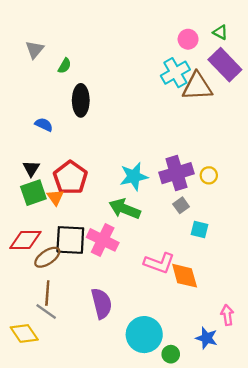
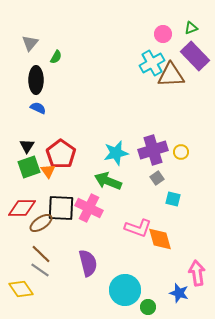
green triangle: (220, 32) -> (191, 28), turned -48
black ellipse: (81, 100) -> (36, 80), moved
brown line: (47, 293) -> (41, 254), turned -50
pink arrow: (227, 315) -> (197, 273), size x1.4

